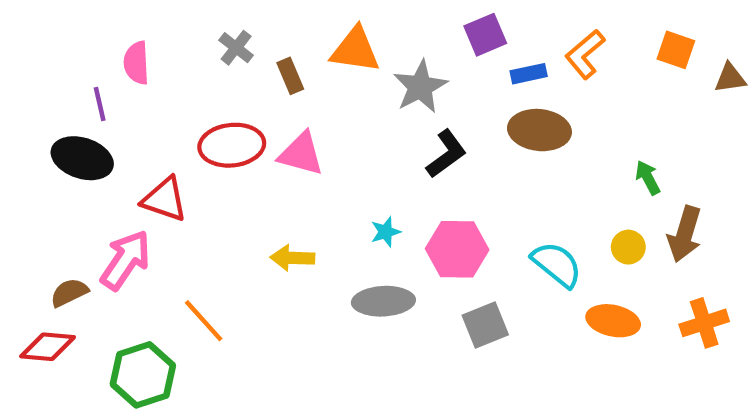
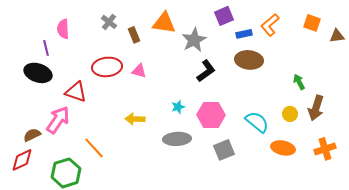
pink triangle: (301, 154) -> (139, 71), size x0.7
red diamond: (48, 347) -> (22, 160), turned -30

